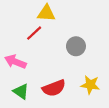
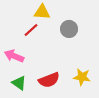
gray circle: (76, 46) -> (69, 29), moved

